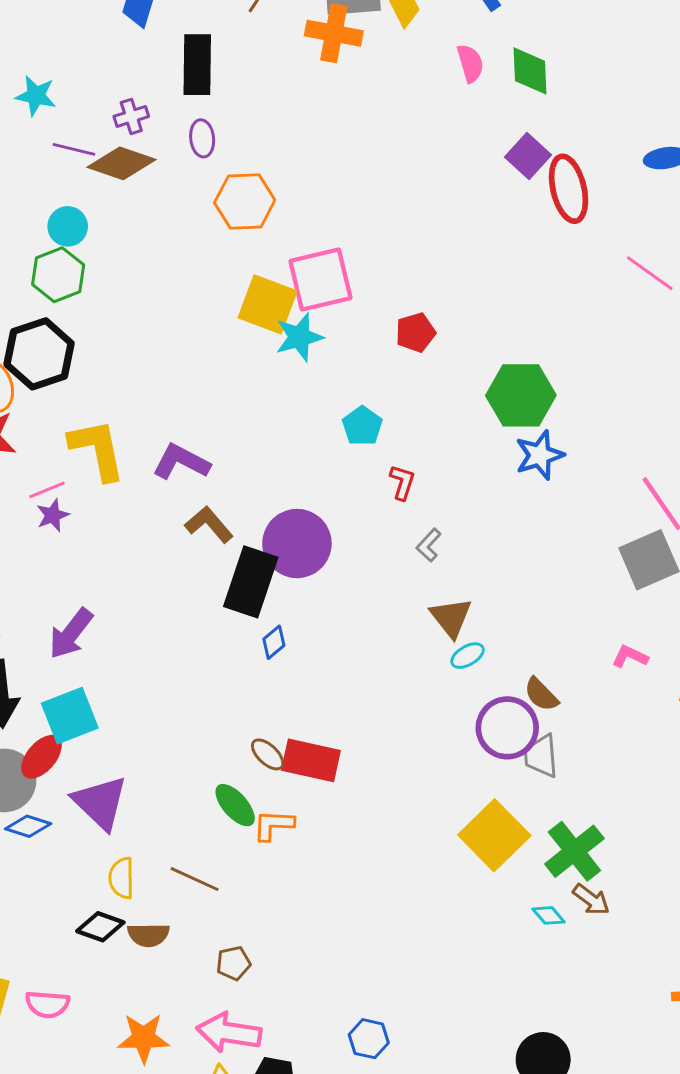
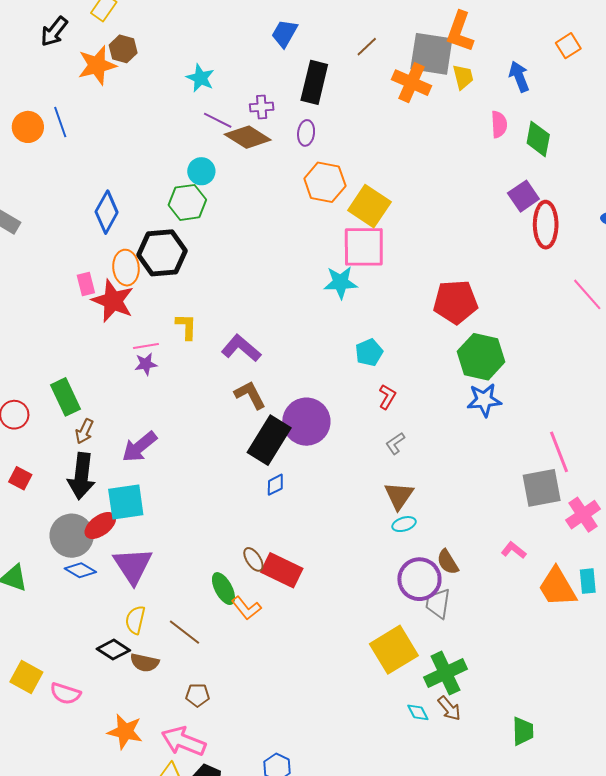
yellow square: (268, 304) -> (369, 206), moved
red pentagon: (415, 332) -> (455, 302), moved, size x1.6
yellow L-shape: (97, 449) -> (186, 327), size x0.6
orange L-shape: (273, 825) -> (246, 608), turned -144

